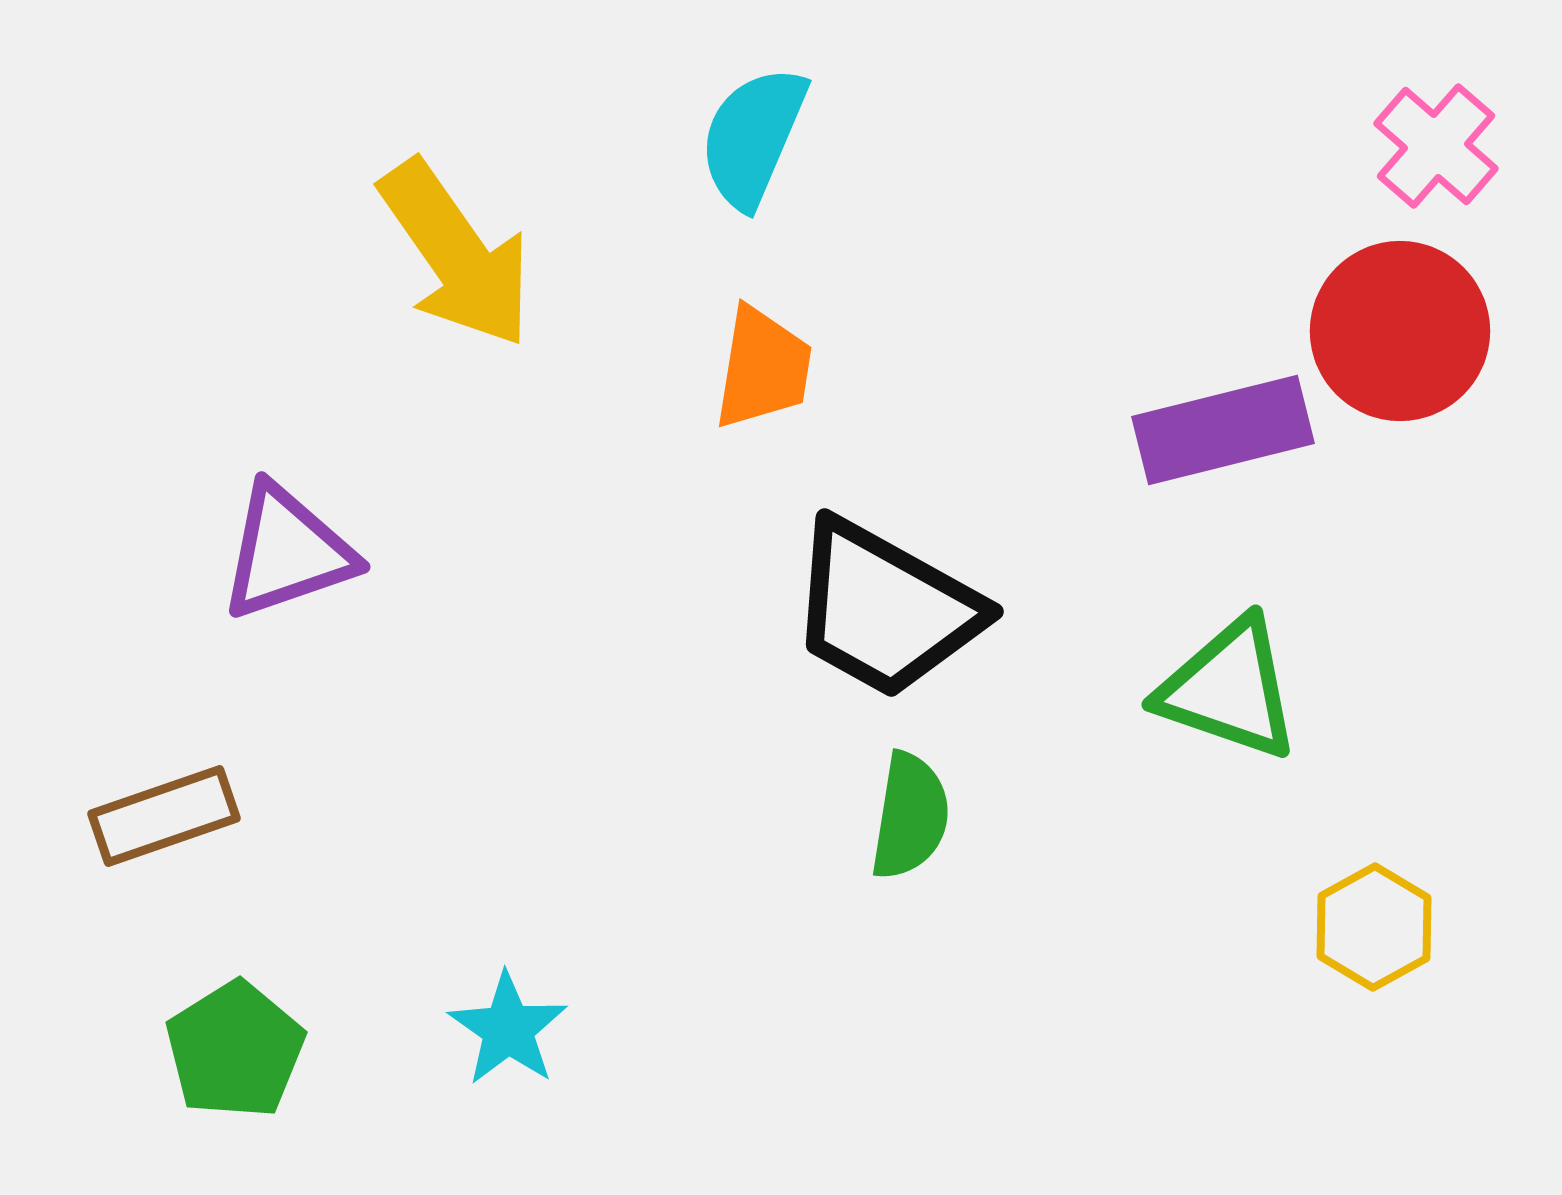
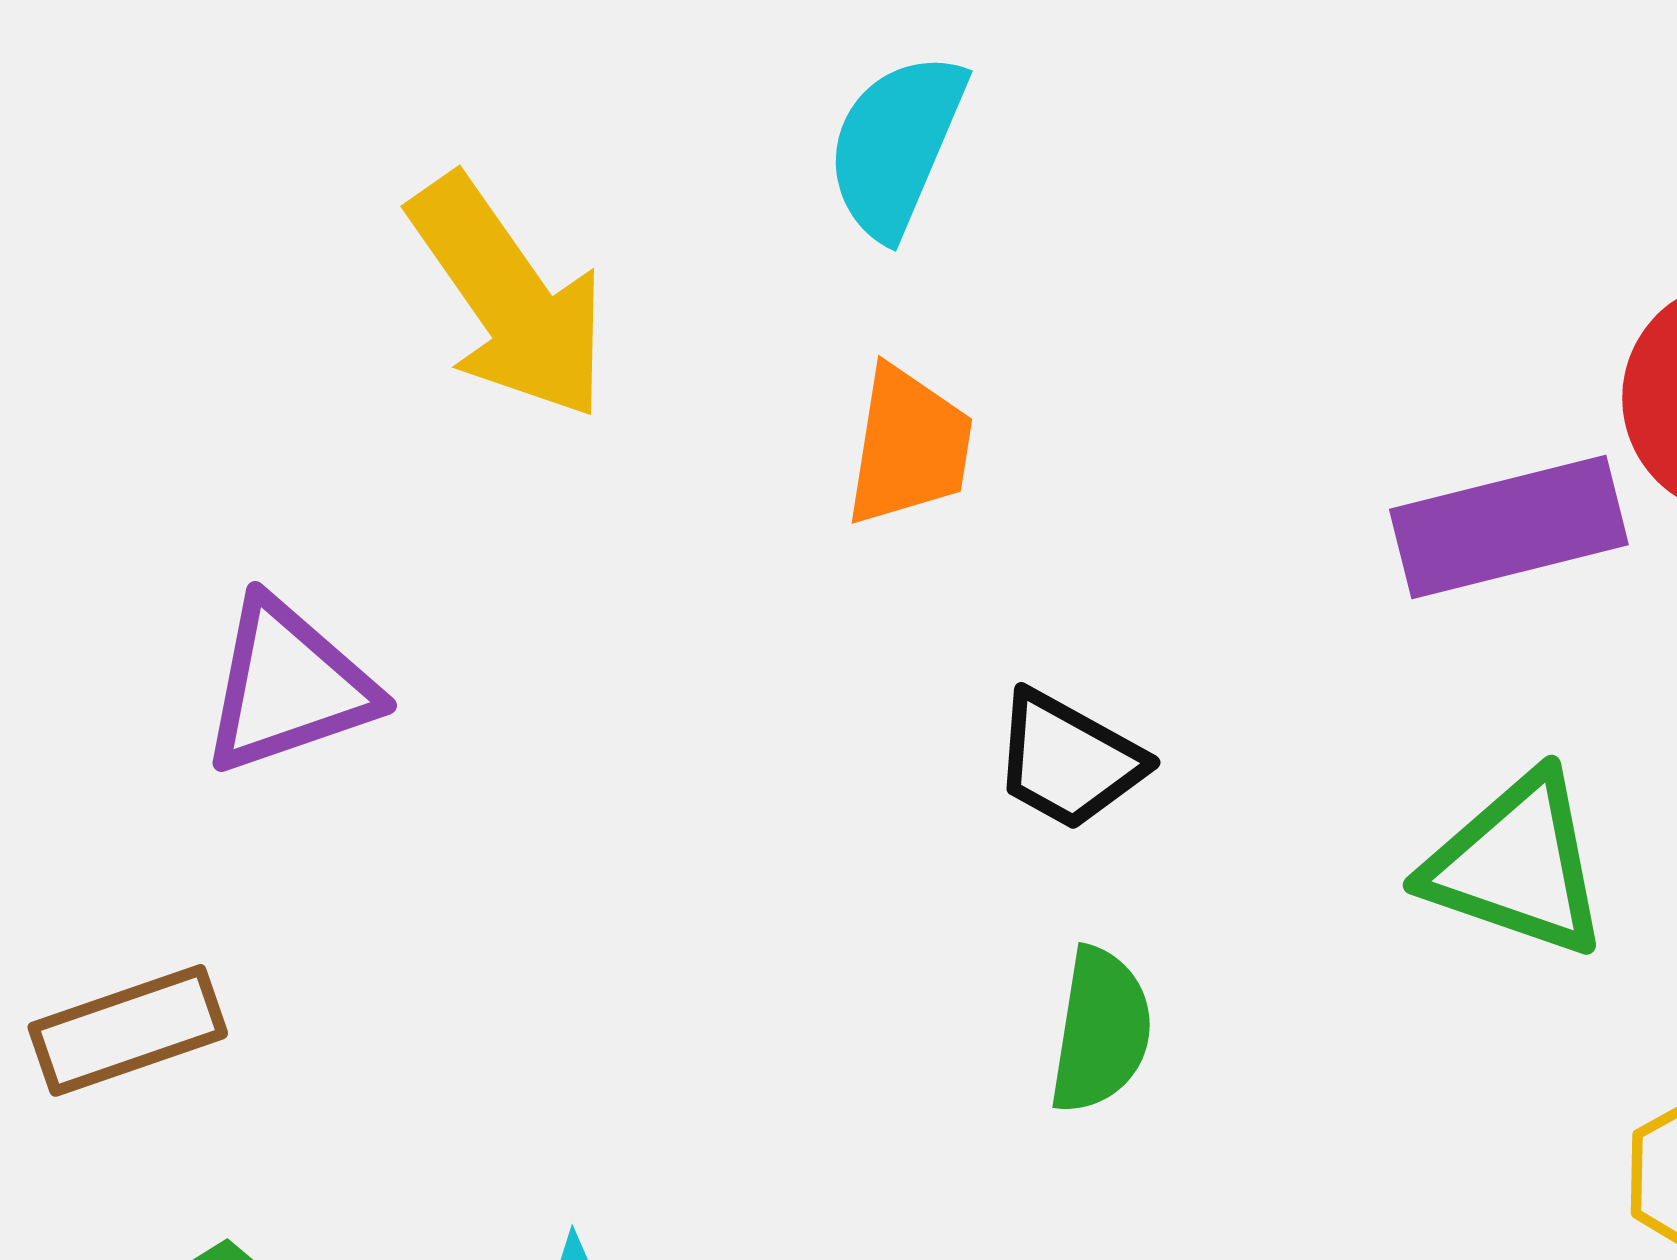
black trapezoid: (885, 609) -> (1068, 760), size x0.6

